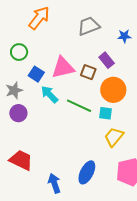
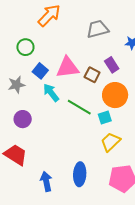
purple circle: (18, 113) -> (23, 119), moved
cyan square: (106, 113) -> (105, 118), turned -32
blue ellipse: (87, 172) -> (80, 174), turned -30

